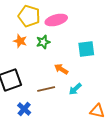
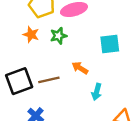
brown line: (46, 89) -> (49, 80), moved
cyan arrow: (75, 89) -> (97, 92), turned -32

